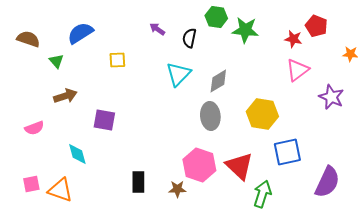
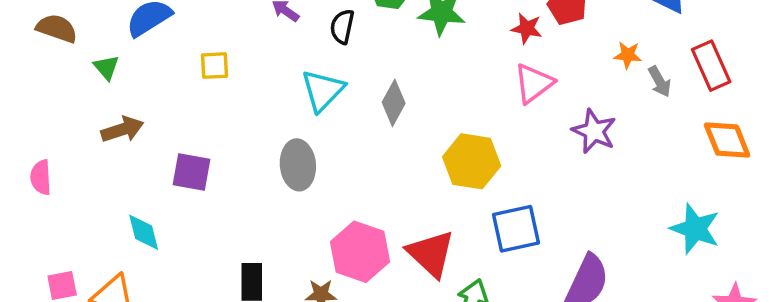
gray diamond: (218, 81) -> (394, 103), turned -30
gray ellipse: (210, 116) -> (298, 165), moved
pink semicircle: (34, 128) -> (41, 177), moved, turned 108

